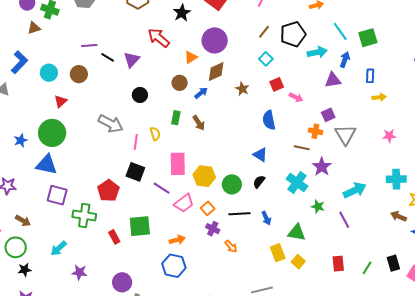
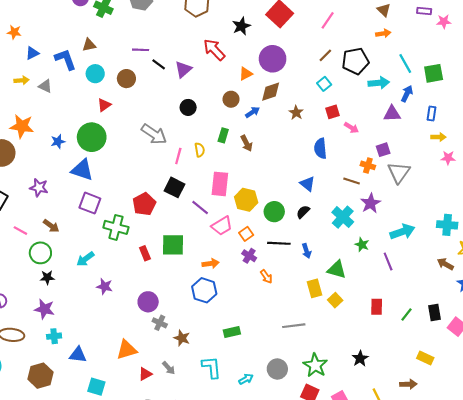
brown triangle: (34, 28) -> (89, 45), moved
blue L-shape: (19, 62) -> (65, 59), turned -70
pink star: (389, 136) -> (448, 158), moved

